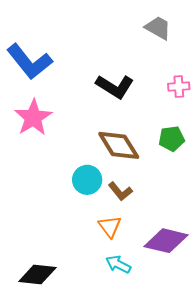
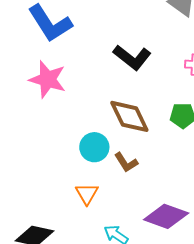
pink star: (33, 118) -> (48, 79), turned -30
orange triangle: (110, 226) -> (87, 194), moved

